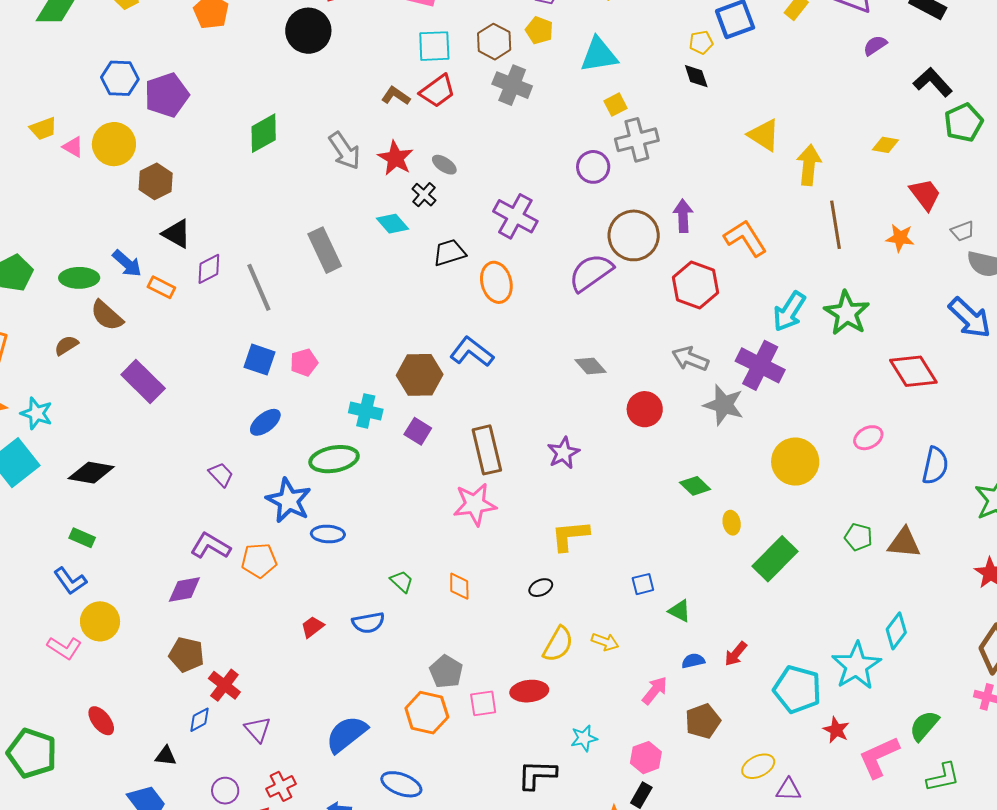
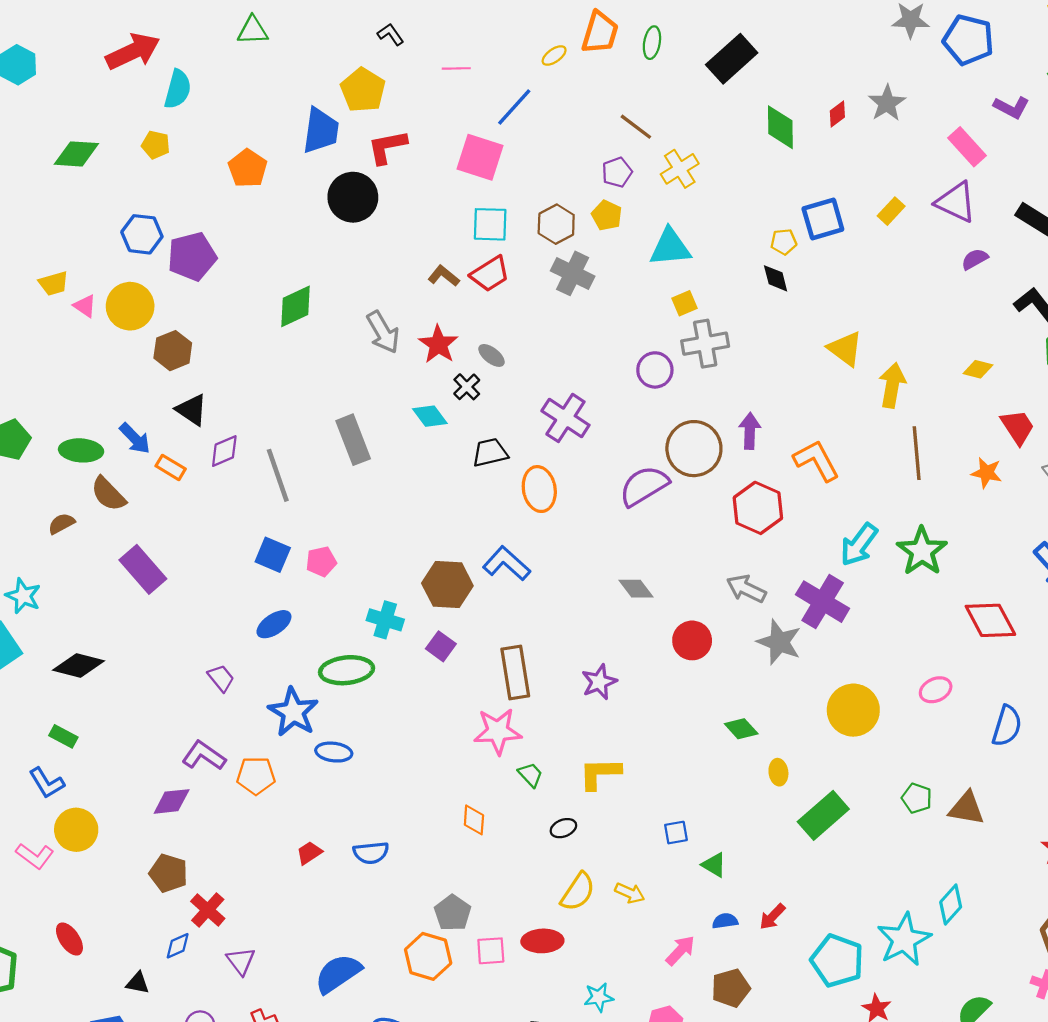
green trapezoid: (402, 581) -> (530, 775), moved

